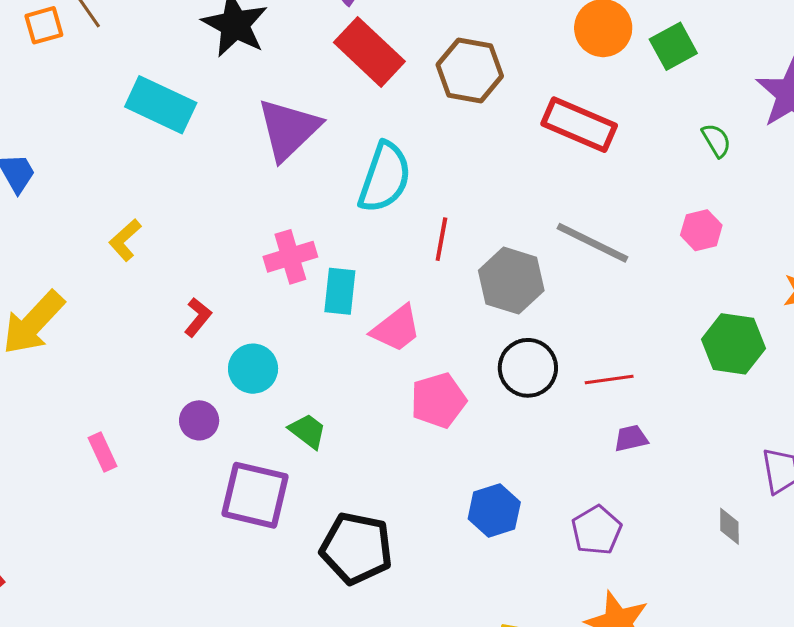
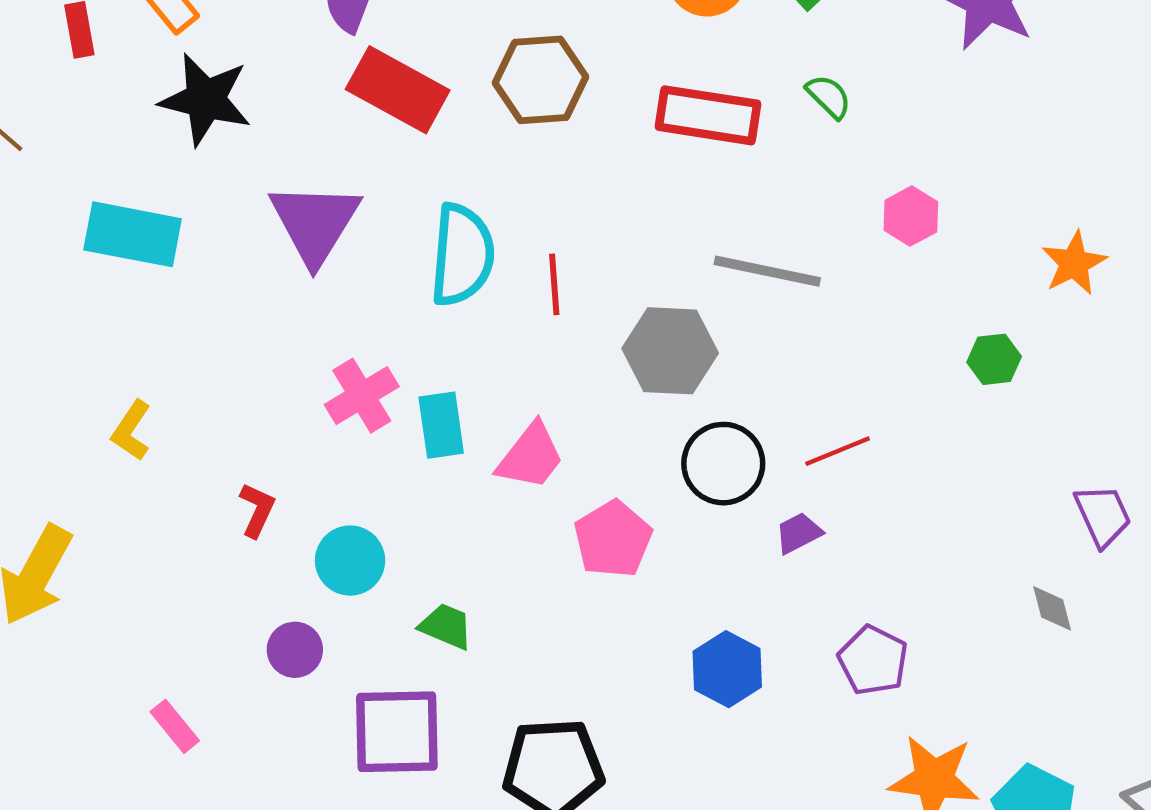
green semicircle: (716, 140) -> (829, 97), moved
red line: (441, 239) -> (554, 284), moved
green hexagon: (733, 344) -> (994, 359), size x0.6
purple trapezoid: (631, 438) -> (799, 533), moved

